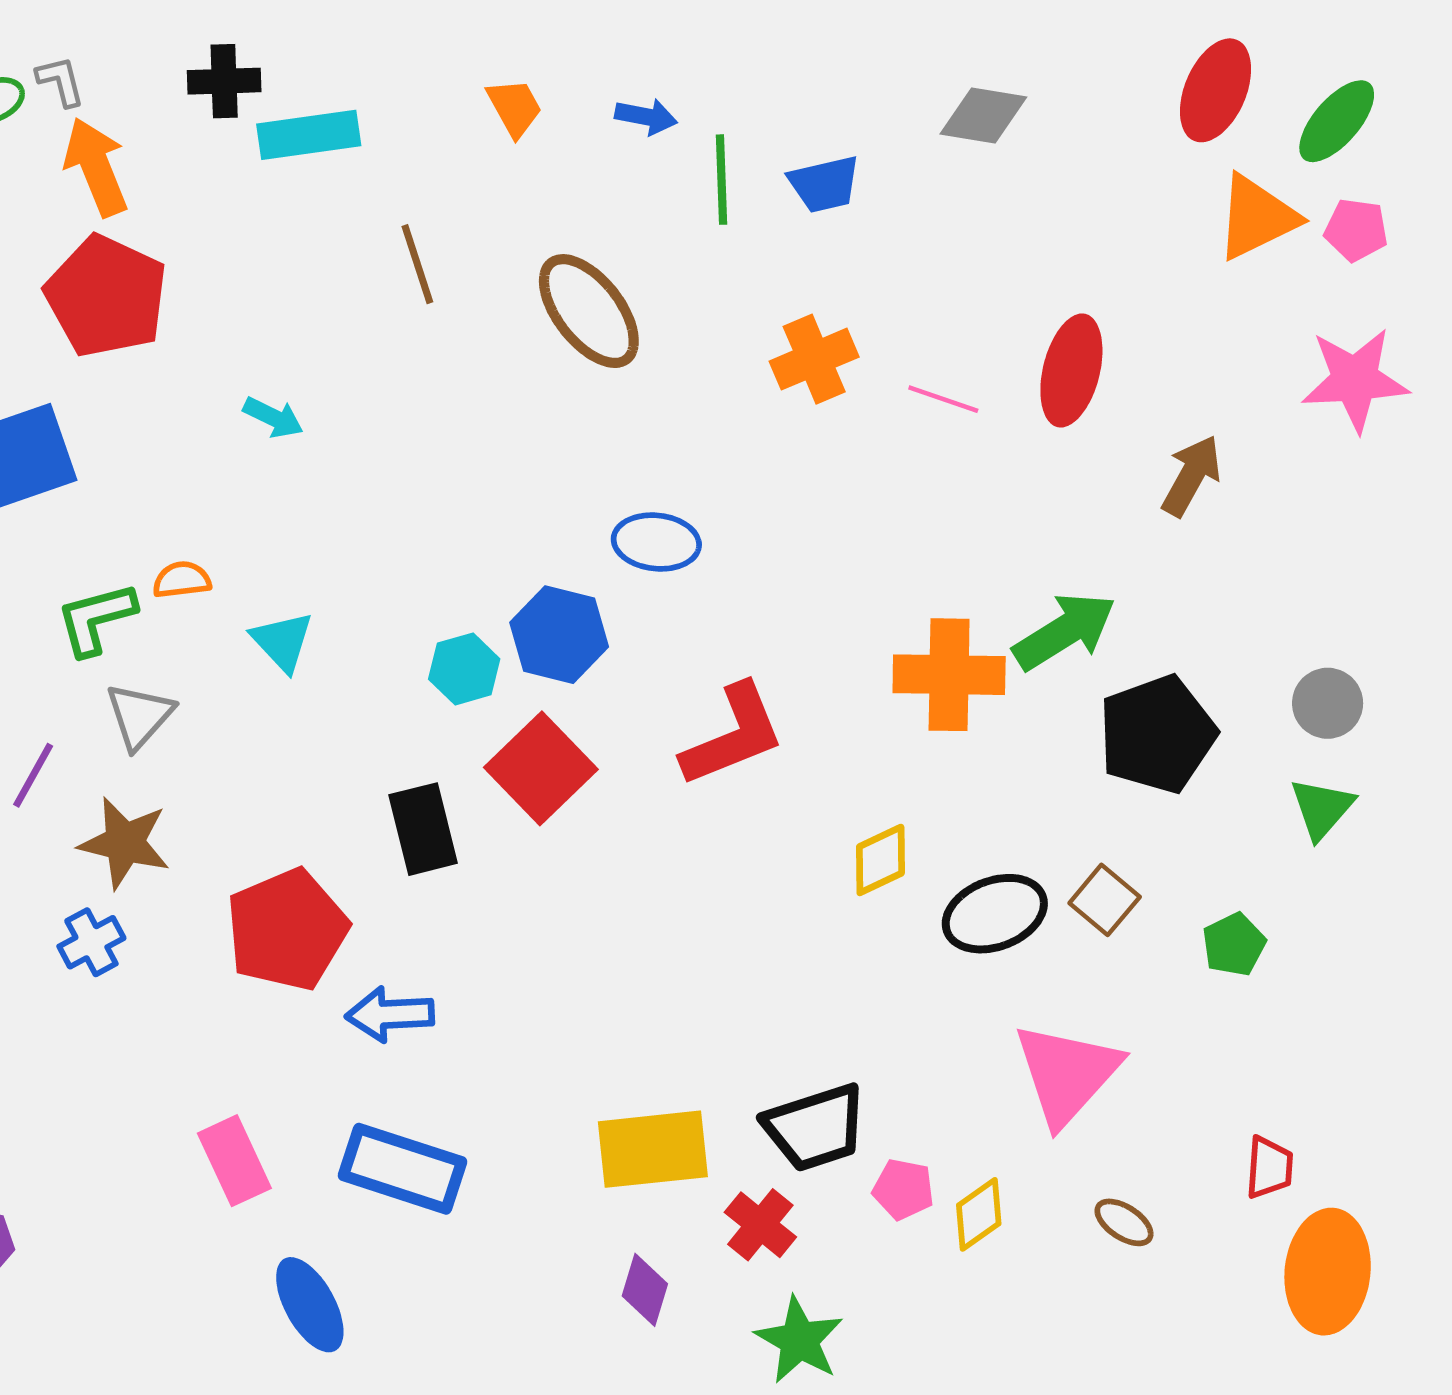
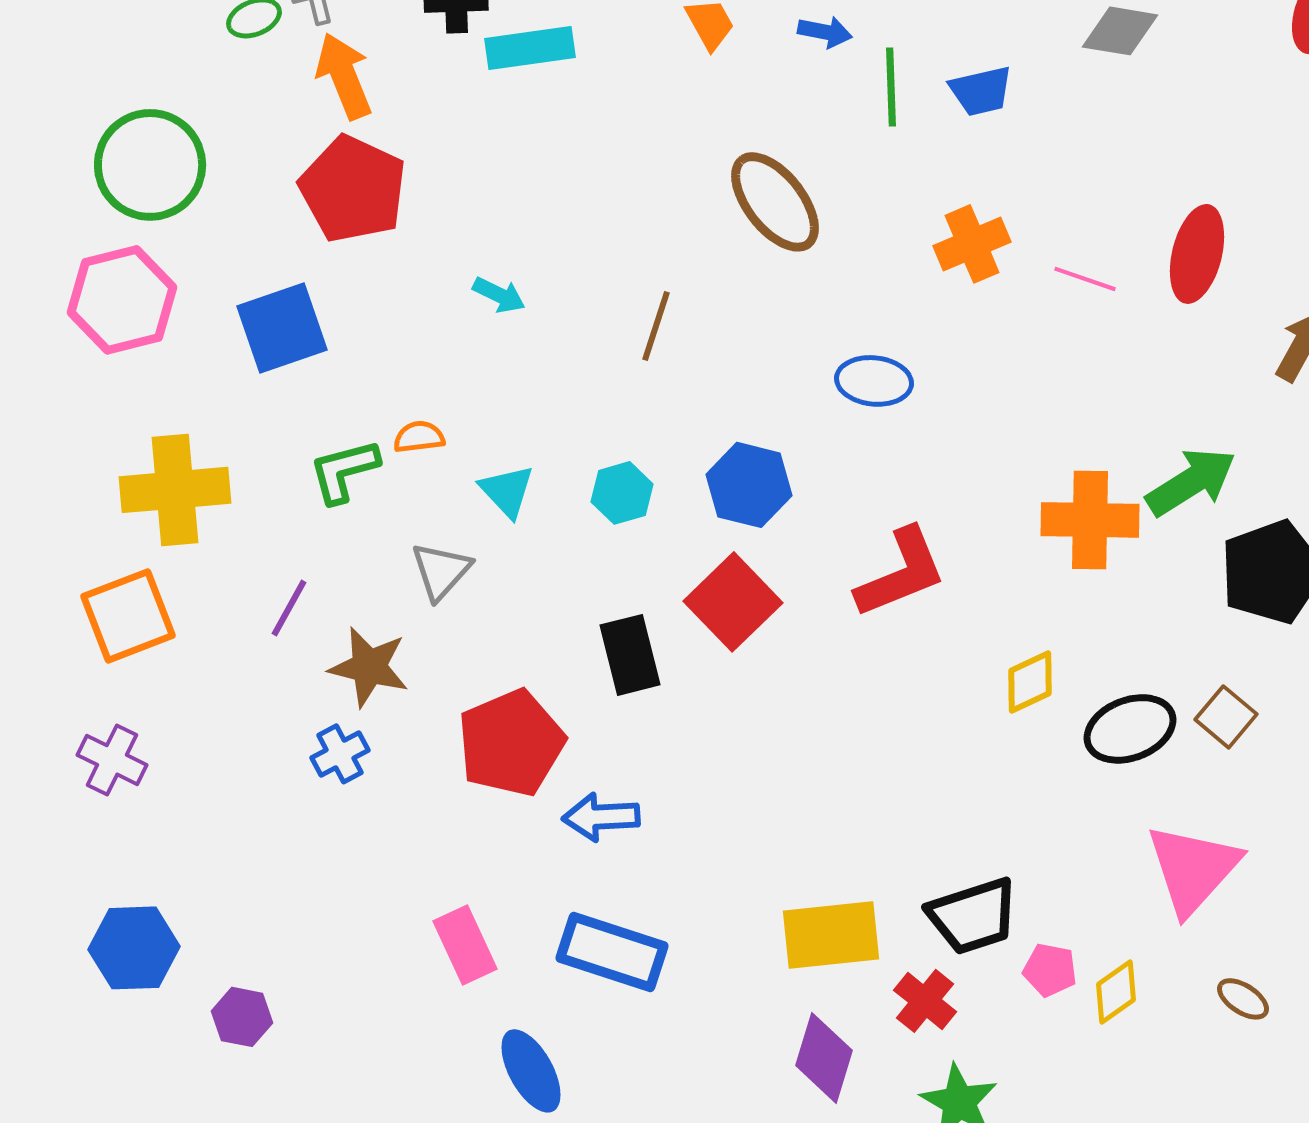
brown line: (417, 264) -> (656, 326), moved, turned 36
blue ellipse: (656, 542) -> (874, 381), moved
cyan hexagon: (464, 669) -> (622, 493), moved
gray triangle: (139, 716) -> (441, 571), moved
purple diamond: (645, 1290) -> (824, 1058), size x1.4

